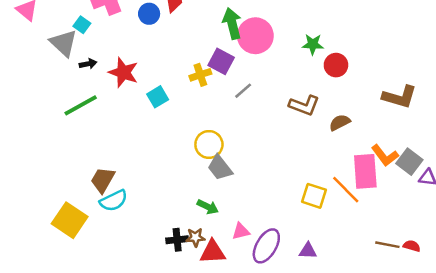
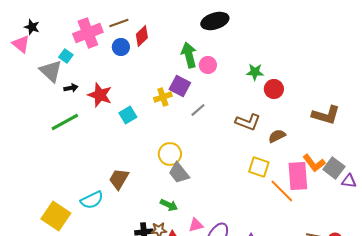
pink circle: (255, 36) -> (208, 65), size x0.6
brown trapezoid: (103, 180) -> (119, 179), moved
yellow square: (314, 196) -> (259, 167), moved

